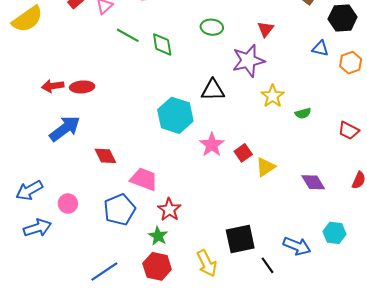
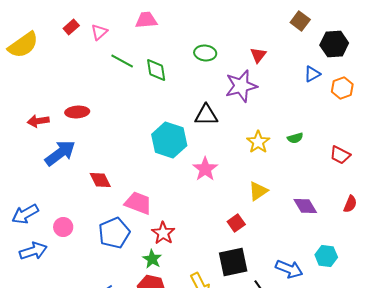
blue triangle: (320, 48) -> (312, 74), turned -42
red arrow: (53, 86) -> (38, 121), moved
yellow star: (273, 96) -> (258, 142), moved
red square: (243, 153) -> (236, 223), moved

